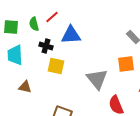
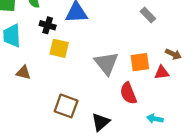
orange square: (126, 64) -> (140, 62), moved

